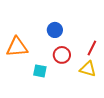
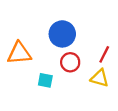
blue circle: (55, 30) -> (62, 34), size x1.5

